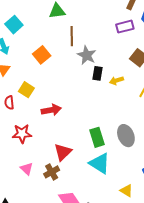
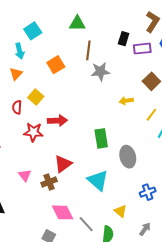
gray star: (87, 55) -> (100, 71), turned 30
black rectangle: (98, 73) -> (124, 39), moved
red star: (22, 134) -> (33, 132), moved
green rectangle: (97, 137) -> (101, 138), moved

